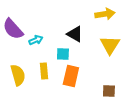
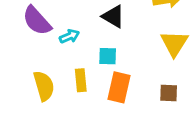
black triangle: (75, 34) -> (113, 16), moved
brown square: (109, 91) -> (169, 93), moved

